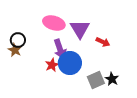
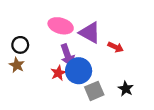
purple triangle: (80, 29) -> (90, 33), turned -30
brown star: (15, 50) -> (17, 65), moved
gray square: (96, 80) -> (94, 91), moved

